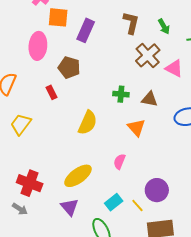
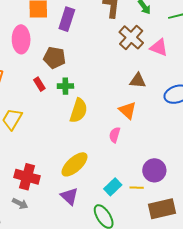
green cross: (121, 94) -> (65, 86), moved
pink semicircle: (119, 162) -> (115, 135), moved
yellow line: (137, 206) -> (137, 188), turned -40

